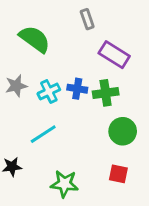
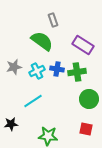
gray rectangle: (87, 19) -> (53, 20), moved
green semicircle: (35, 39) -> (42, 41), moved

